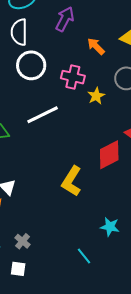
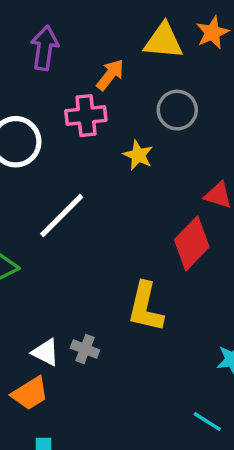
orange arrow: (96, 46) -> (110, 75), turned 102
pink cross: (73, 77) -> (86, 116), moved
gray cross: (23, 241) -> (85, 349), moved

